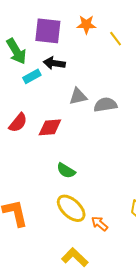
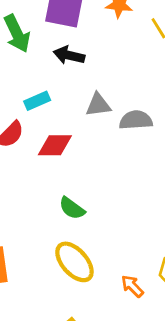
cyan rectangle: (32, 76) -> (37, 101), moved
orange arrow: (99, 224) -> (132, 286), moved

